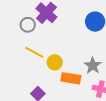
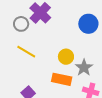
yellow circle: (55, 62) -> (66, 57), moved

